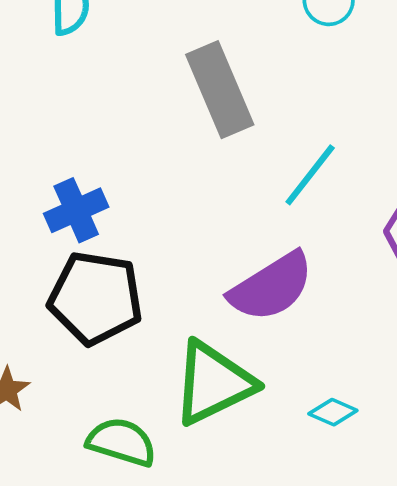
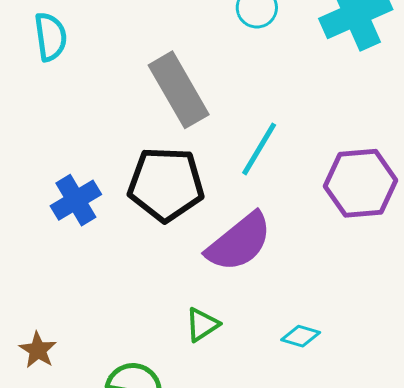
black pentagon: (96, 298) -> (166, 184), moved
green triangle: (213, 383) -> (202, 325), size x0.5

